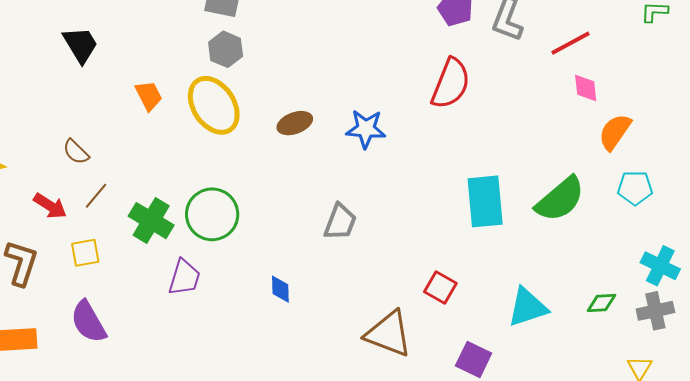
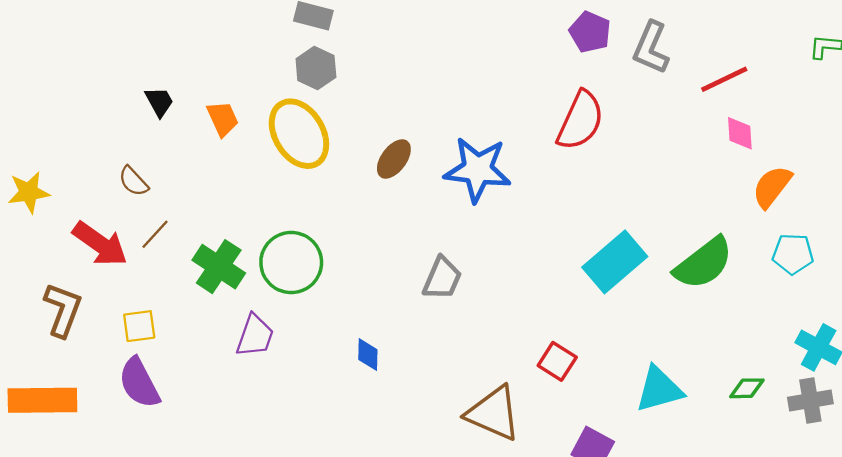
black trapezoid: (81, 45) -> (159, 102), moved, size x0.7
brown ellipse: (295, 123) -> (394, 159), turned -36
blue star: (366, 129) -> (478, 170), size x1.4
cyan rectangle: (485, 201) -> (615, 262), turned 52
red arrow: (50, 206) -> (100, 244), size x1.4
yellow square: (85, 253) -> (139, 326), moved

